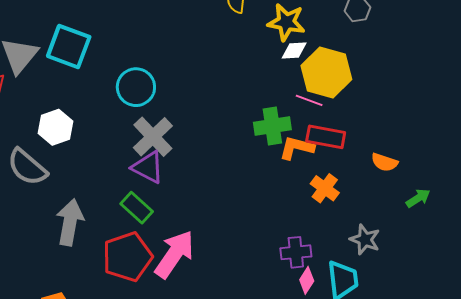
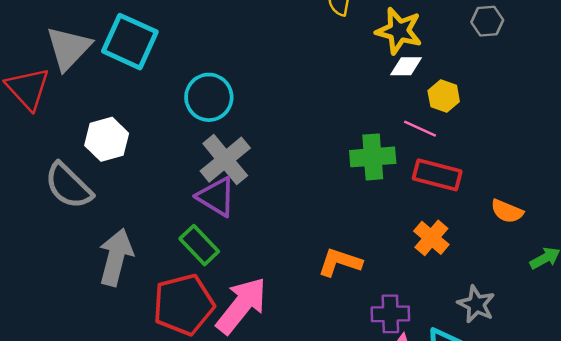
yellow hexagon: (326, 72) -> (444, 96), size x0.5
orange L-shape: (297, 148) -> (340, 262), moved

